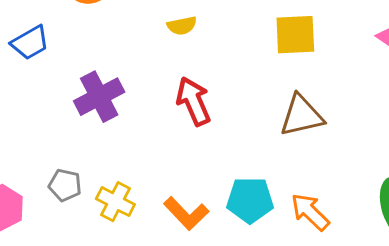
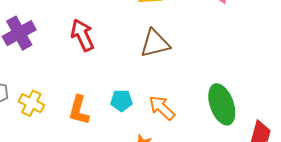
cyan pentagon: (250, 200) -> (121, 101), size x0.7
orange L-shape: (186, 213) -> (79, 110), turned 60

